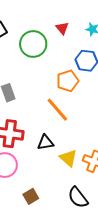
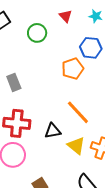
green circle: (33, 44) -> (37, 33), size x0.7
orange line: (57, 110) -> (78, 112), moved

